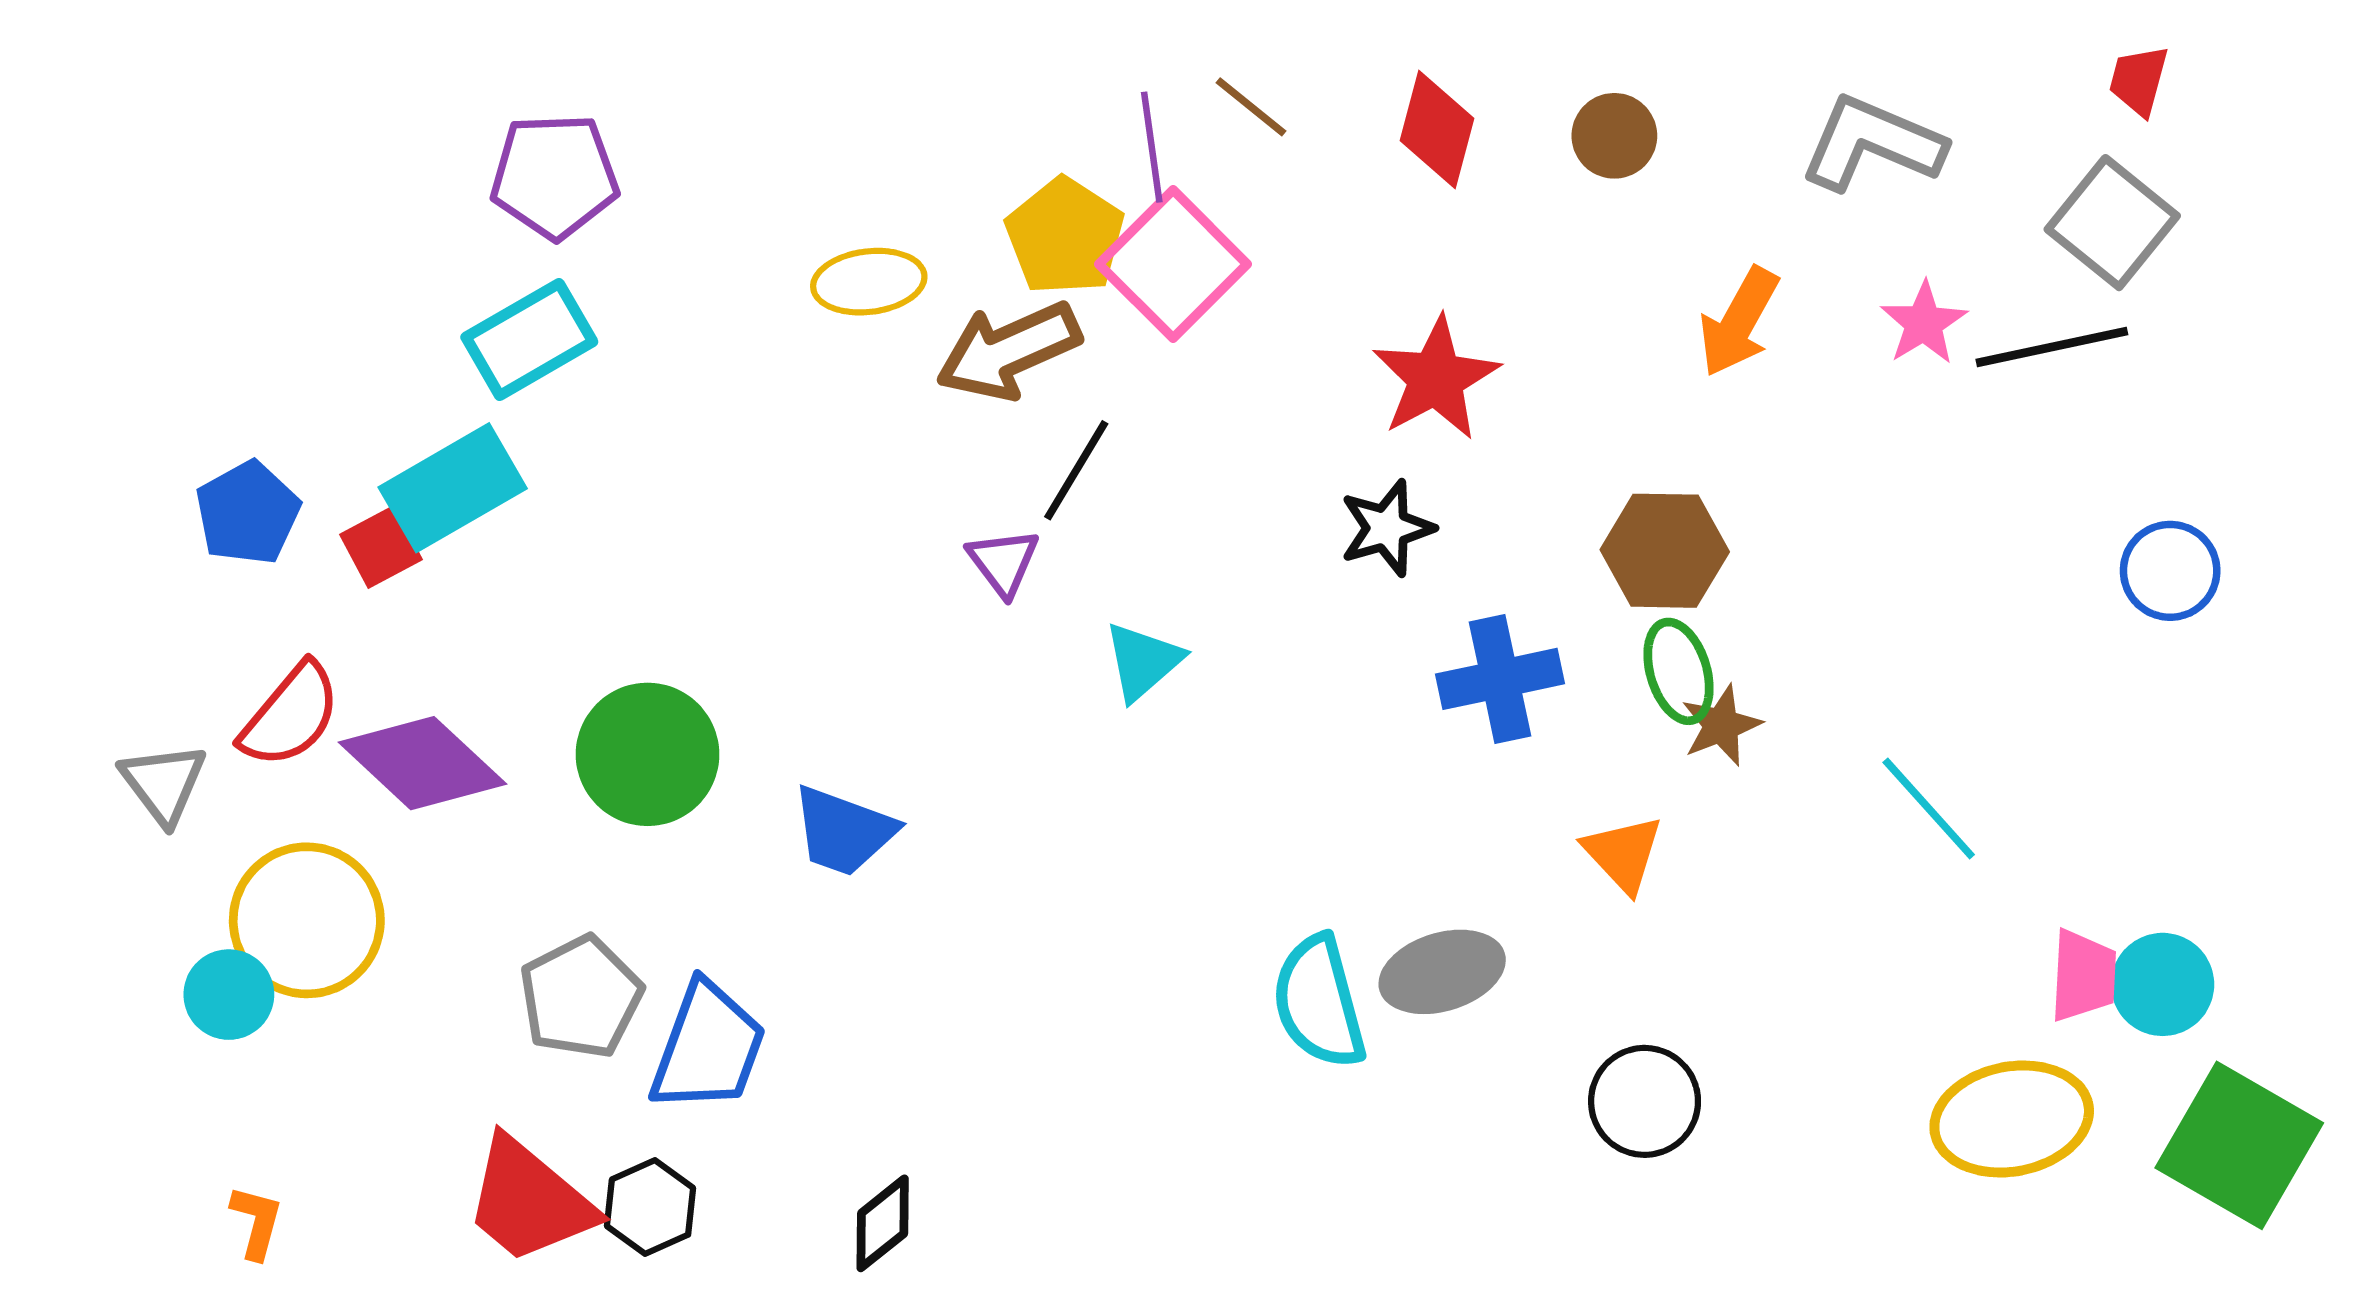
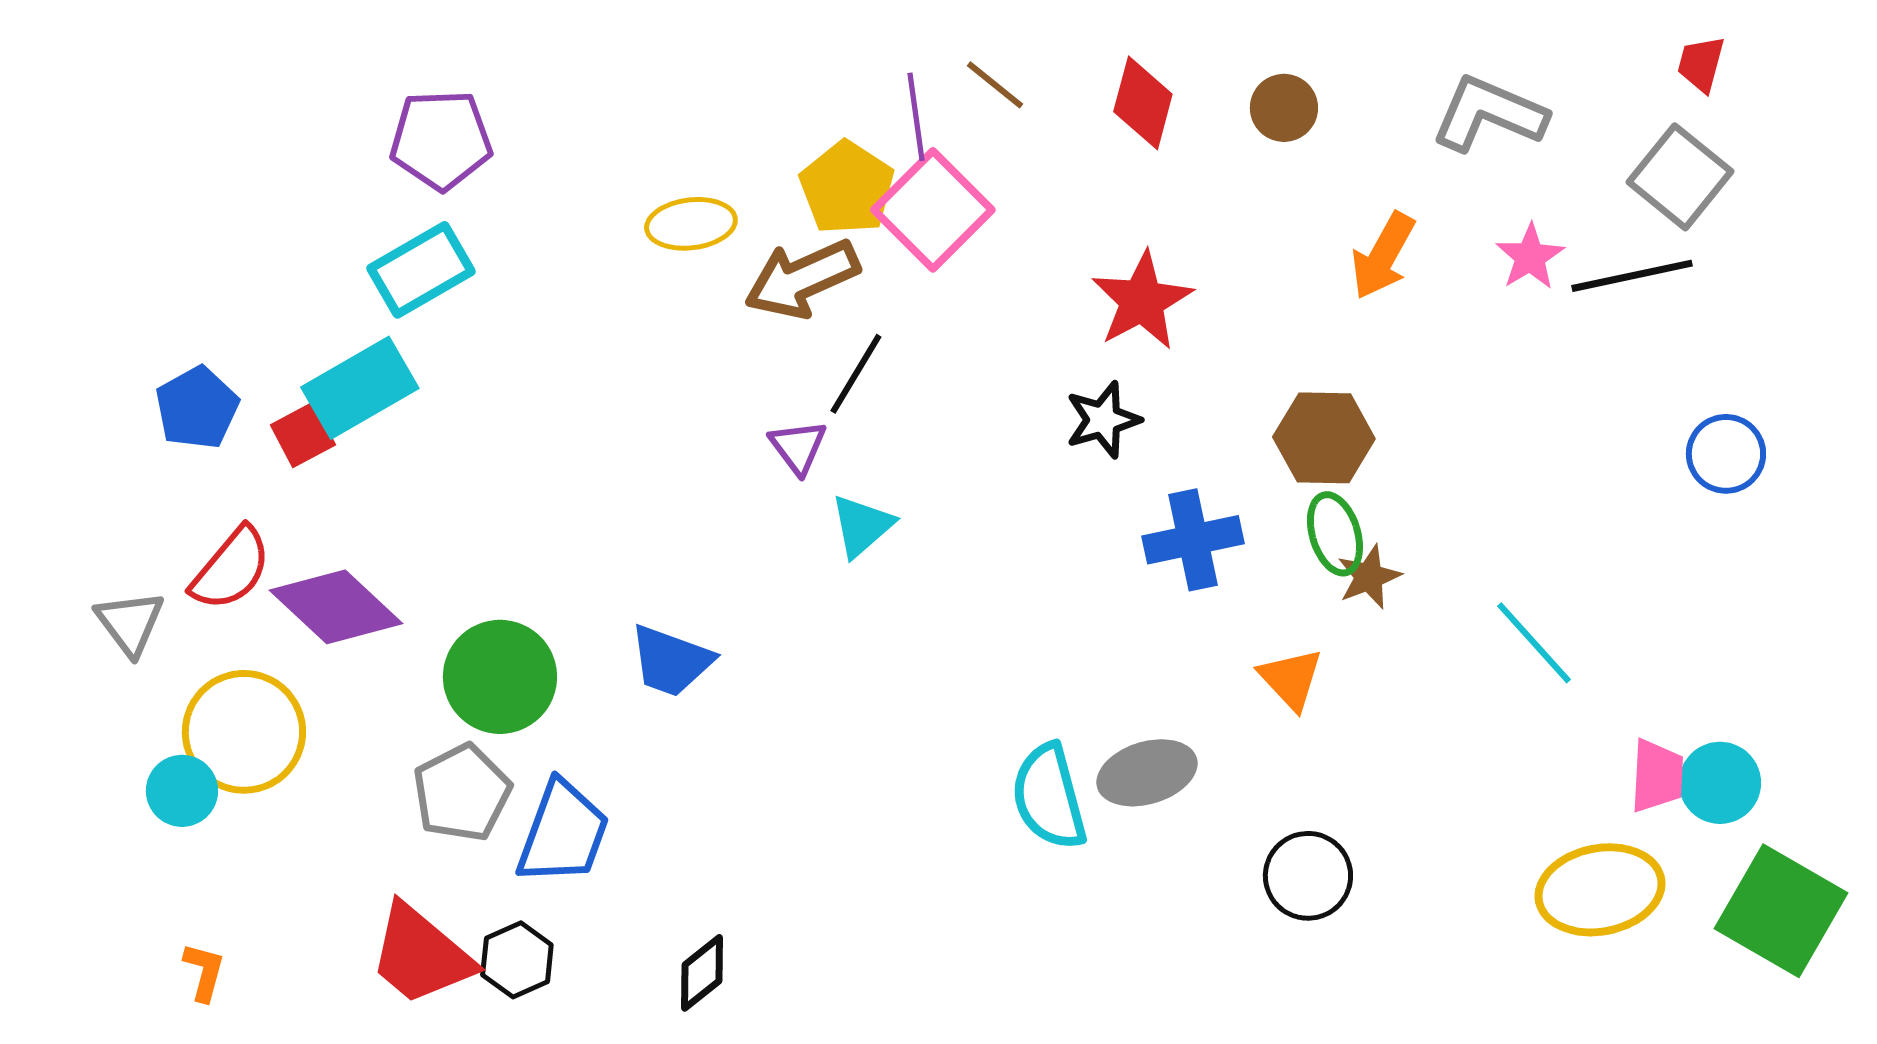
cyan triangle: (1143, 661) -> (862, 526), moved
green circle: (648, 754) -> (500, 677), moved

